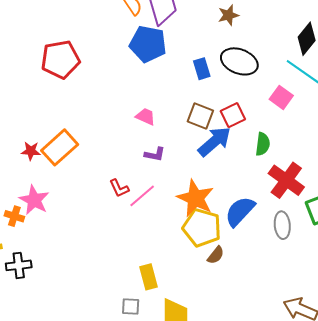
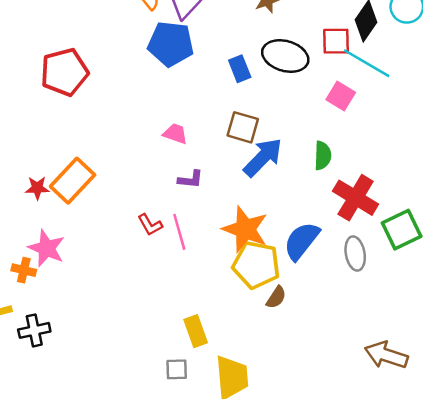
red square: (233, 115) -> (336, 41), moved, turned 30
pink line: (142, 196) -> (179, 232), turned -60

